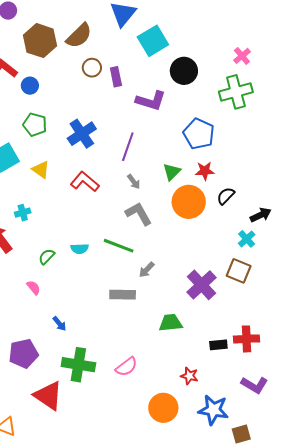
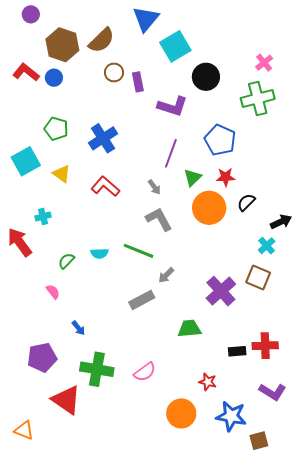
blue circle: (30, 86) -> (54, 78), moved
purple line: (128, 147) -> (171, 153), moved
gray rectangle: (123, 295) -> (142, 300), turned -30

